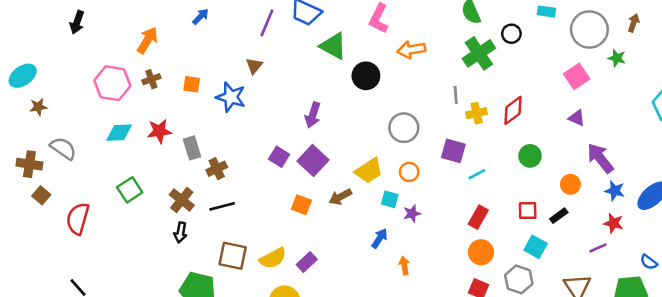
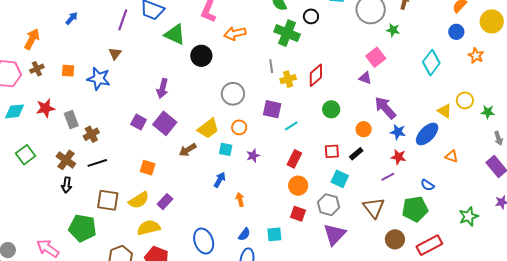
green cross: (479, 53) -> (287, 33), turned -30
pink square: (577, 76) -> (376, 57), moved
orange square: (301, 205) -> (148, 168), moved
purple star: (412, 213) -> (253, 156), moved

